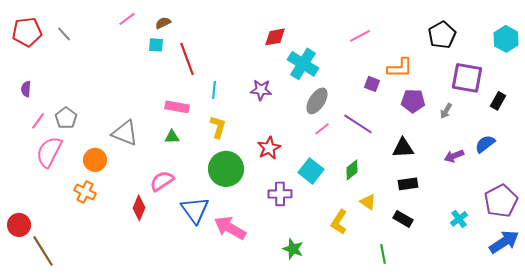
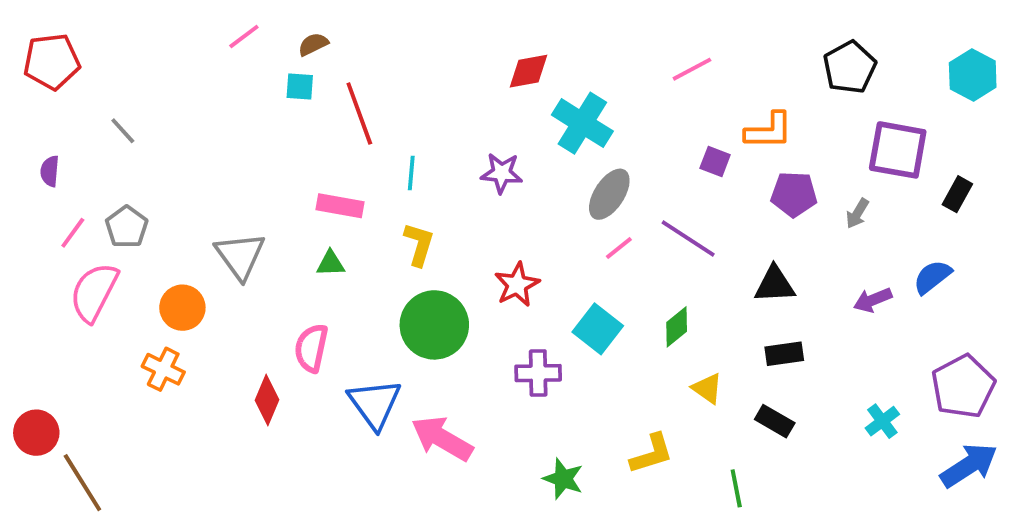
gray line: (64, 34) -> (123, 131), moved
gray triangle: (125, 133) -> (240, 256), turned 32
pink semicircle: (162, 181) -> (311, 348), turned -45
yellow L-shape: (339, 222) -> (652, 454), moved, turned -140

